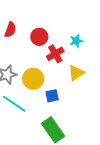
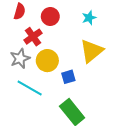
red cross: (55, 54) -> (33, 37), moved
yellow triangle: (76, 73) -> (92, 51), size x1.4

